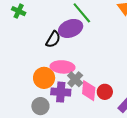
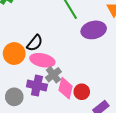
purple ellipse: (71, 28) -> (94, 30), moved
black semicircle: (53, 39) -> (35, 43), moved
orange circle: (44, 78) -> (14, 54), moved

